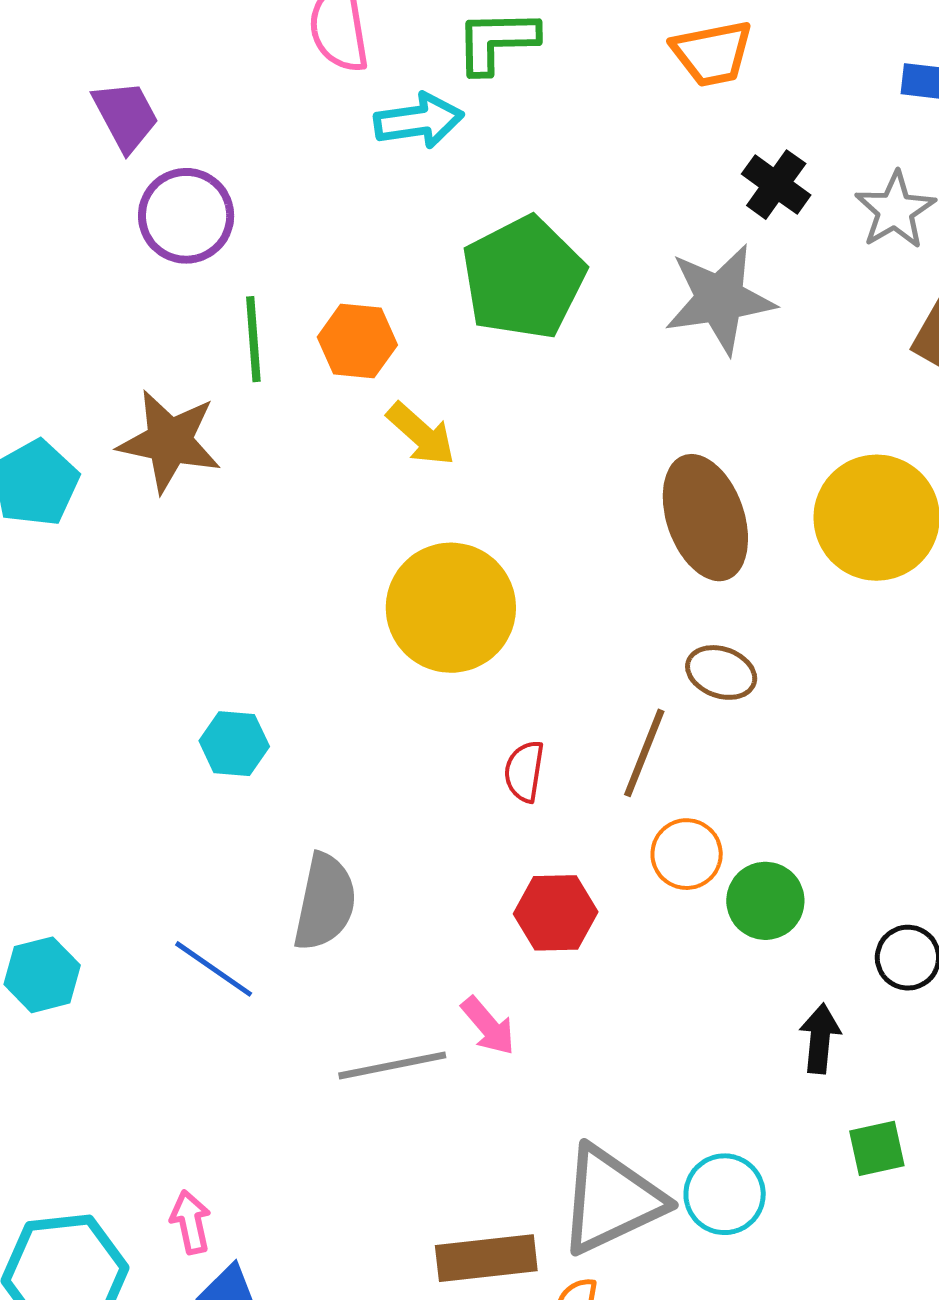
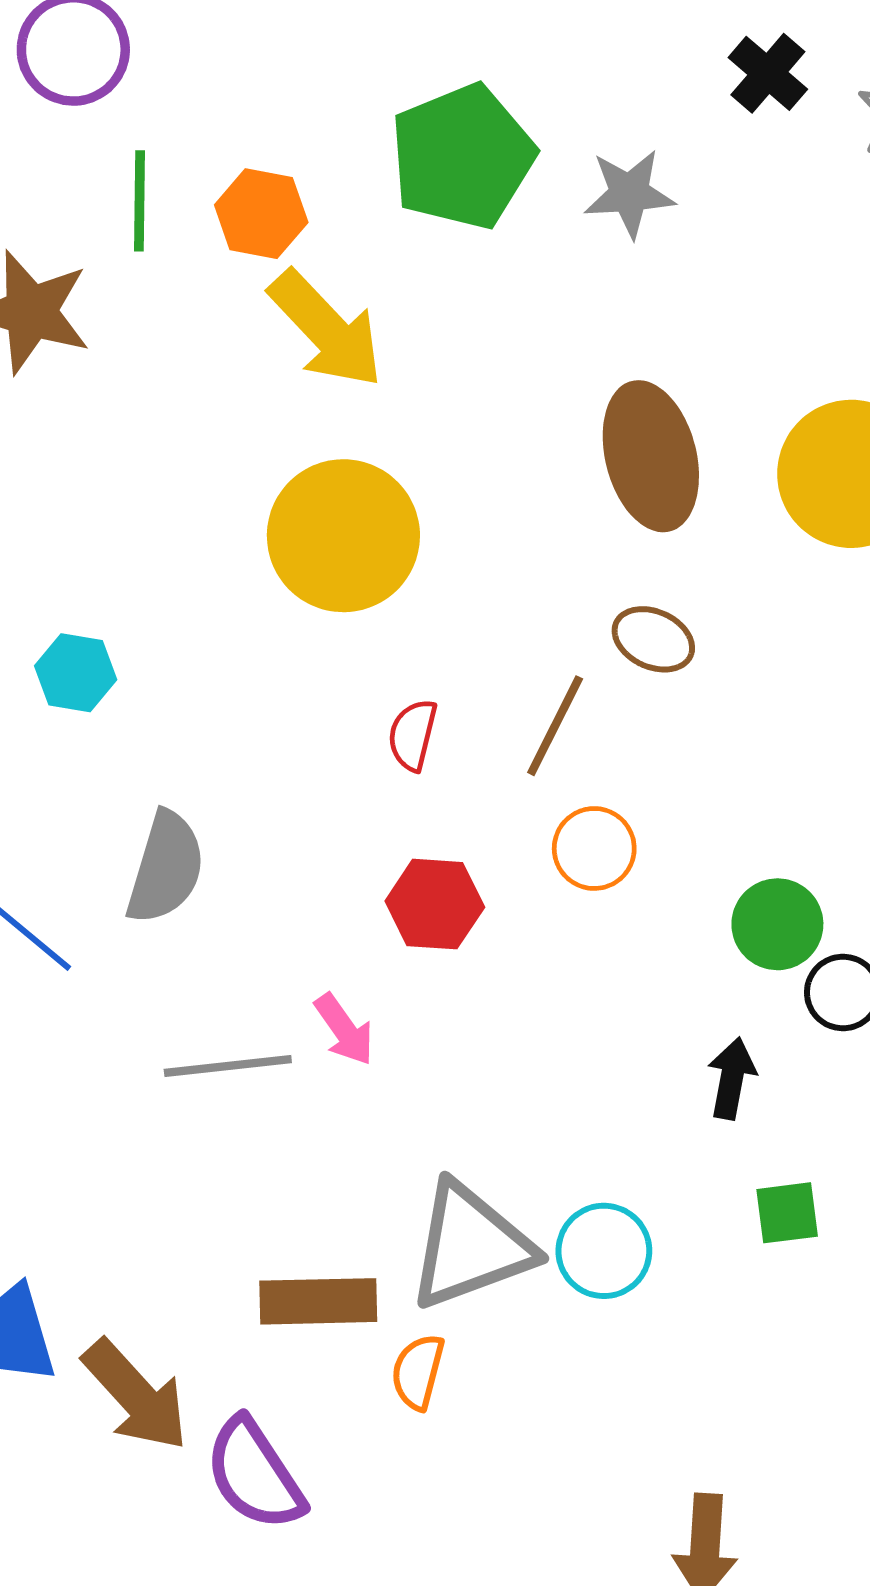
gray star: (720, 299) -> (629, 193), moved, size x0.7
yellow arrow: (421, 434) -> (326, 329), size x1.5
green circle: (765, 901) -> (777, 924), moved

